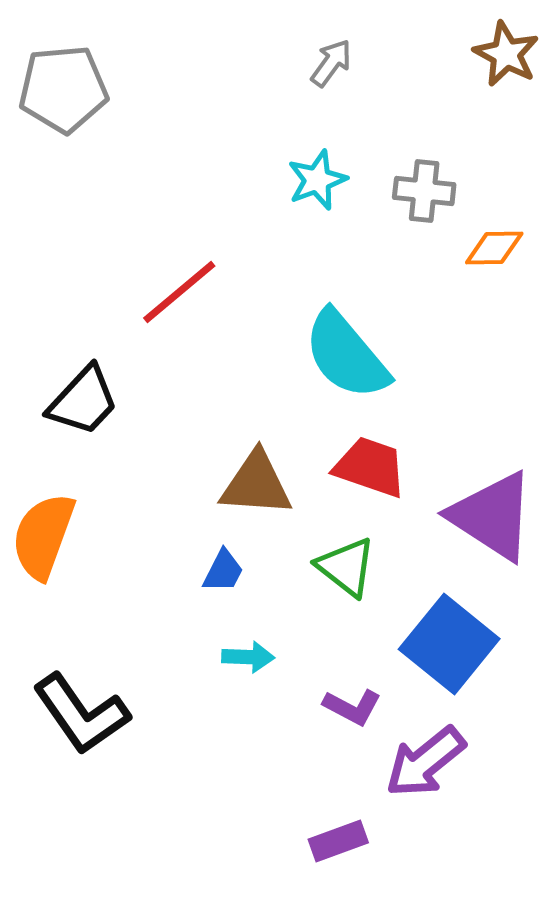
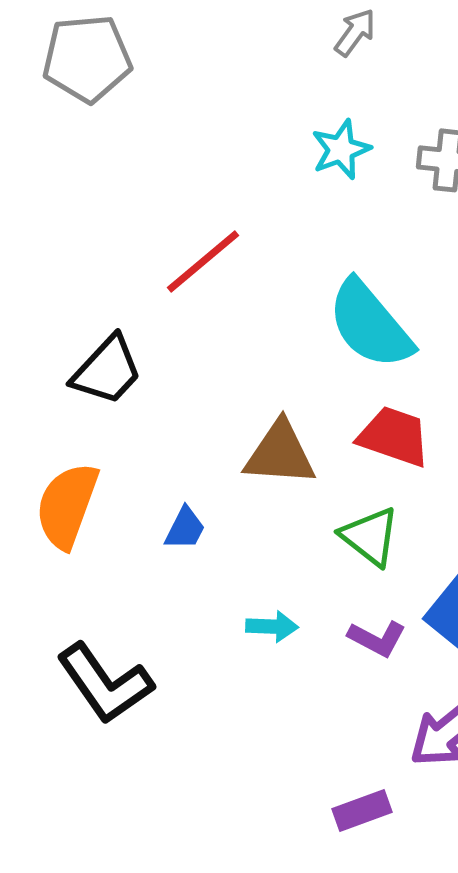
blue trapezoid: (223, 571) -> (185, 528), moved
purple L-shape: (352, 707) -> (377, 638), moved

